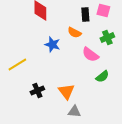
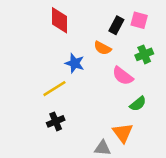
black rectangle: (85, 14) -> (116, 25), turned 32
yellow line: (17, 64) -> (54, 89), moved
orange triangle: (66, 92) -> (123, 133), moved

